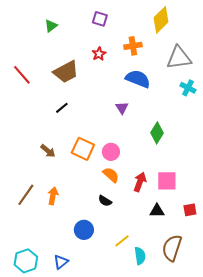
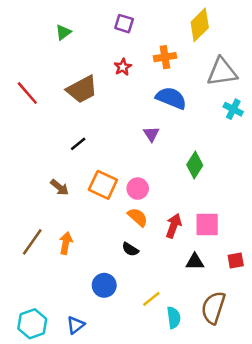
black line: (62, 108) -> (78, 144), moved

